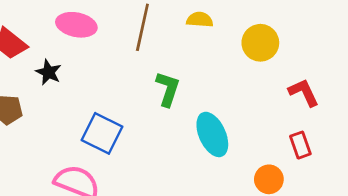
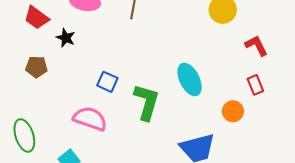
green L-shape: (168, 89) -> (147, 102), moved, size x1.4
blue square: (102, 133) -> (107, 82), size x0.7

